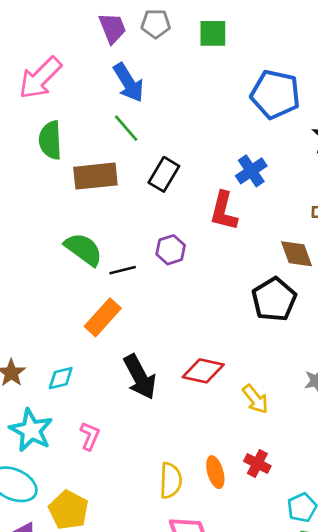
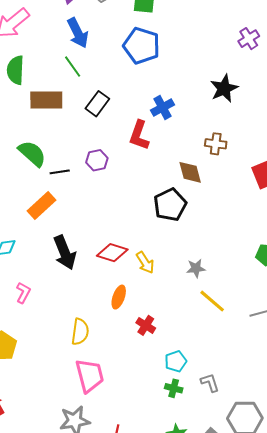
blue pentagon: (275, 94) -> (142, 46), moved
yellow arrow: (255, 399) -> (145, 263), moved
orange ellipse: (215, 472) -> (119, 297), moved, turned 30

